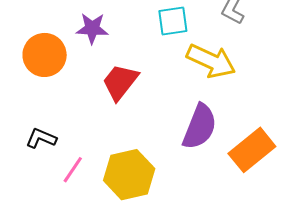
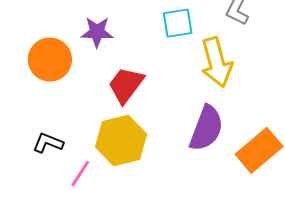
yellow arrow: (211, 61) -> (217, 62), turned 51
yellow hexagon: (129, 175) -> (121, 141), moved

